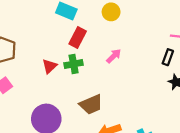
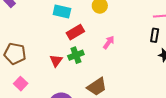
red rectangle: (78, 37) -> (75, 32), turned 42

